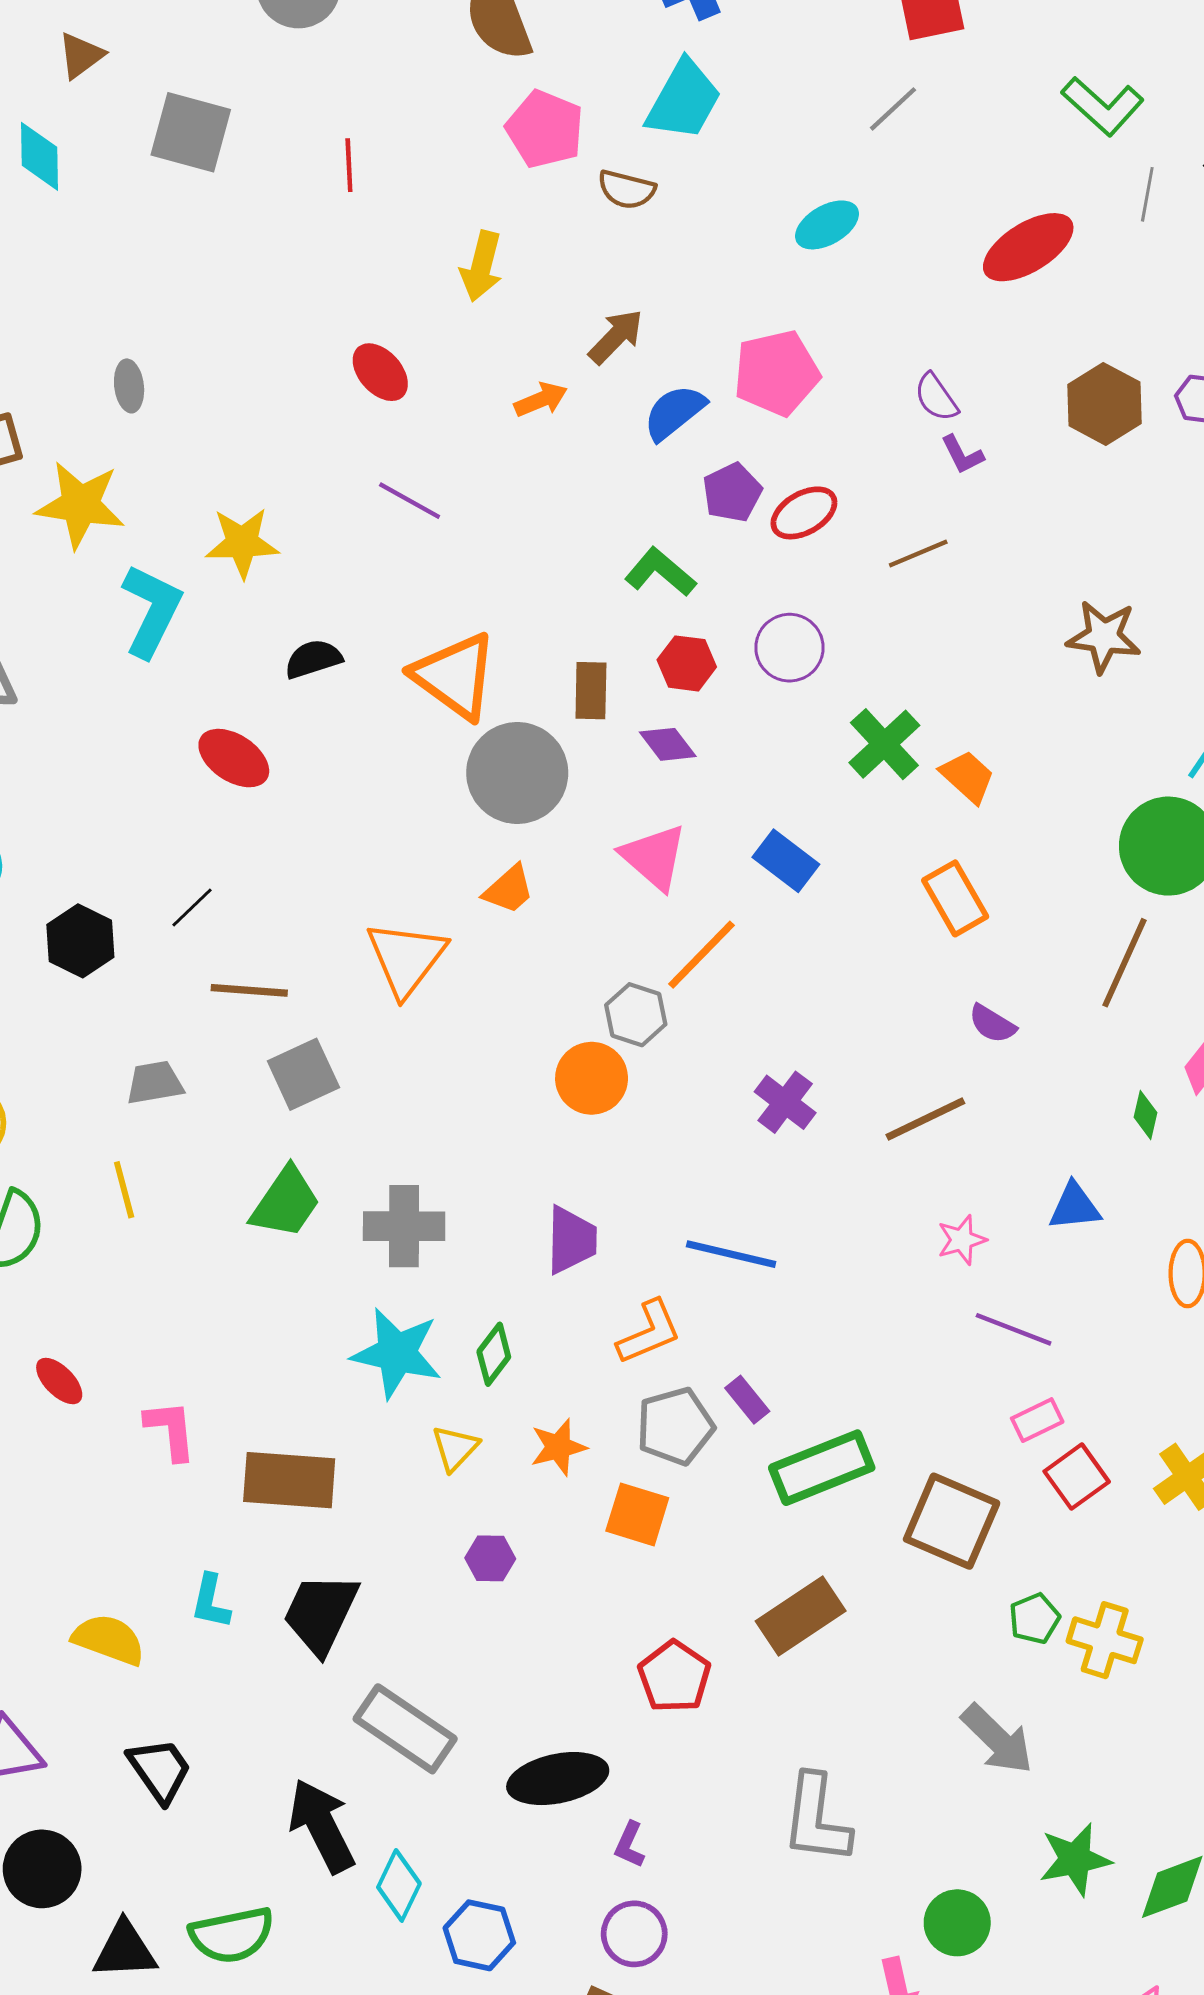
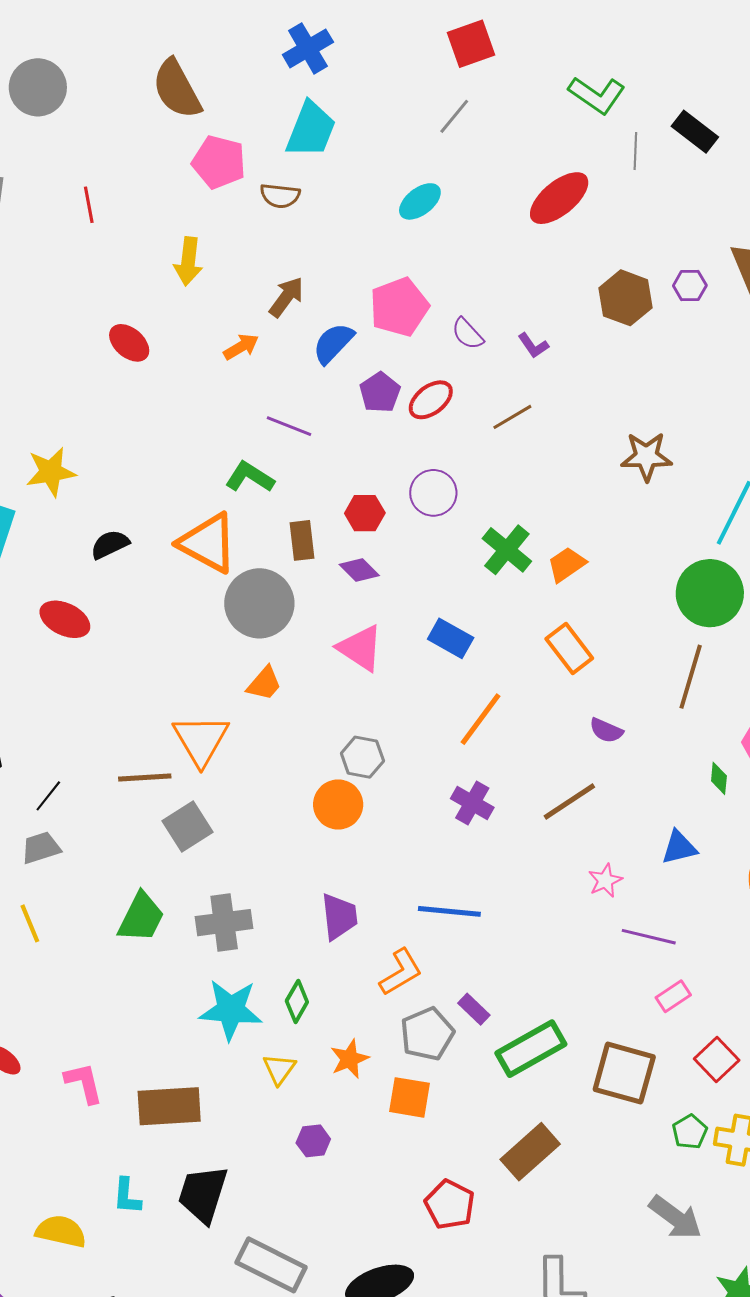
purple semicircle: (936, 397) -> (468, 334), moved
purple line: (410, 501) -> (289, 426), moved
green L-shape: (660, 572) -> (250, 477), moved
orange trapezoid: (968, 777) -> (567, 564), turned -69
black line: (192, 907) -> (48, 796), moved
orange line: (701, 955) -> (480, 719), moved
brown line: (249, 990) -> (145, 777), moved
gray square: (303, 1074) -> (188, 827), moved
red square: (1077, 1477) -> (717, 1059), moved

